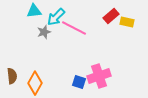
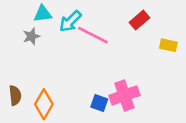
yellow rectangle: (127, 22) -> (168, 45), moved
gray star: (44, 32) -> (31, 36), moved

